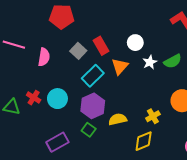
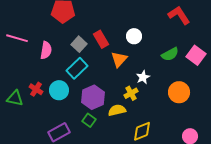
white star: (150, 62) -> (143, 77), moved
cyan rectangle: (93, 76) -> (77, 68), moved
yellow cross: (153, 116) -> (131, 93), moved

